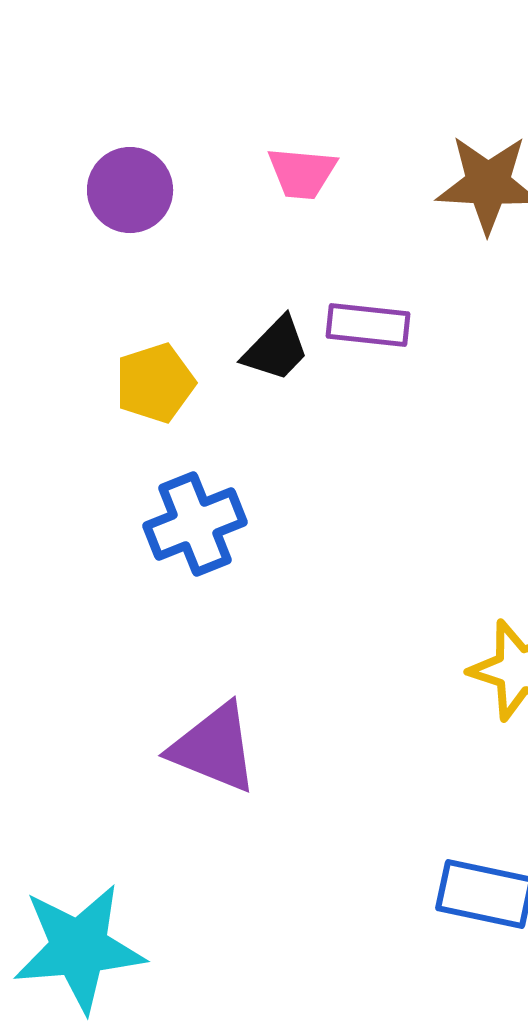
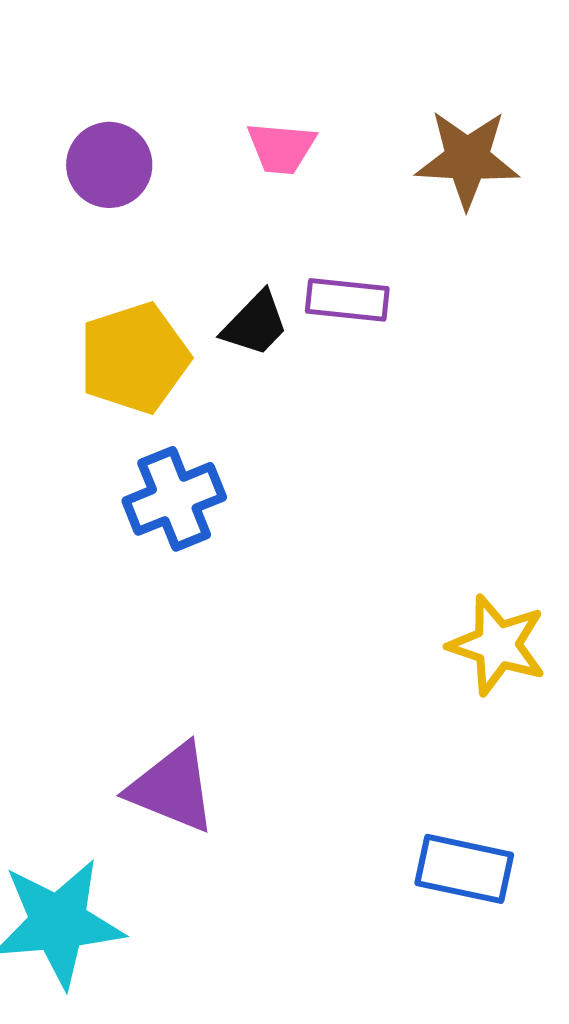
yellow pentagon: (155, 383) -> (134, 358), size x1.4
purple triangle: (214, 748) -> (172, 788), moved

